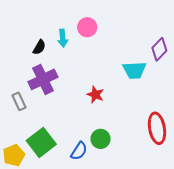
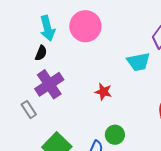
pink circle: (87, 27) -> (85, 26), size x1.6
cyan arrow: (63, 38) -> (47, 28), moved, size x1.4

